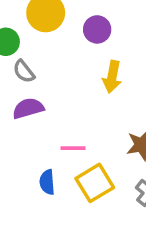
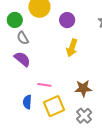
purple semicircle: (28, 108) -> (22, 59), turned 48

